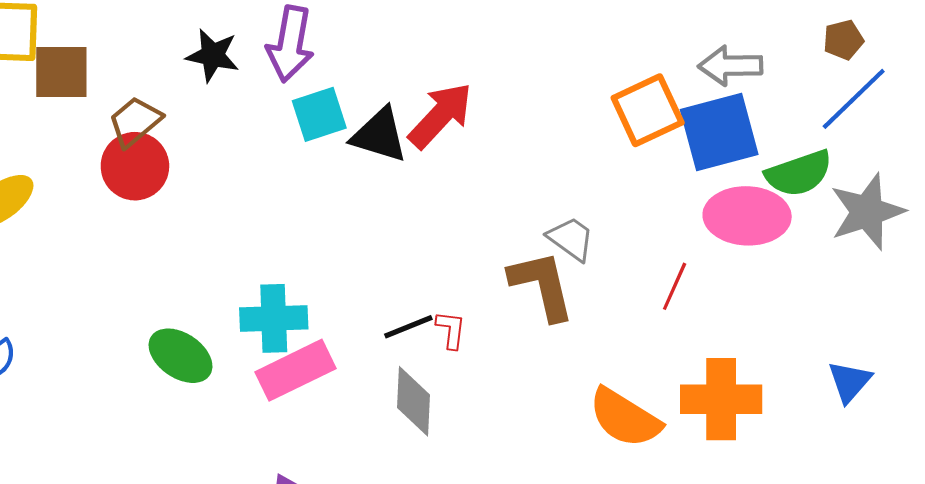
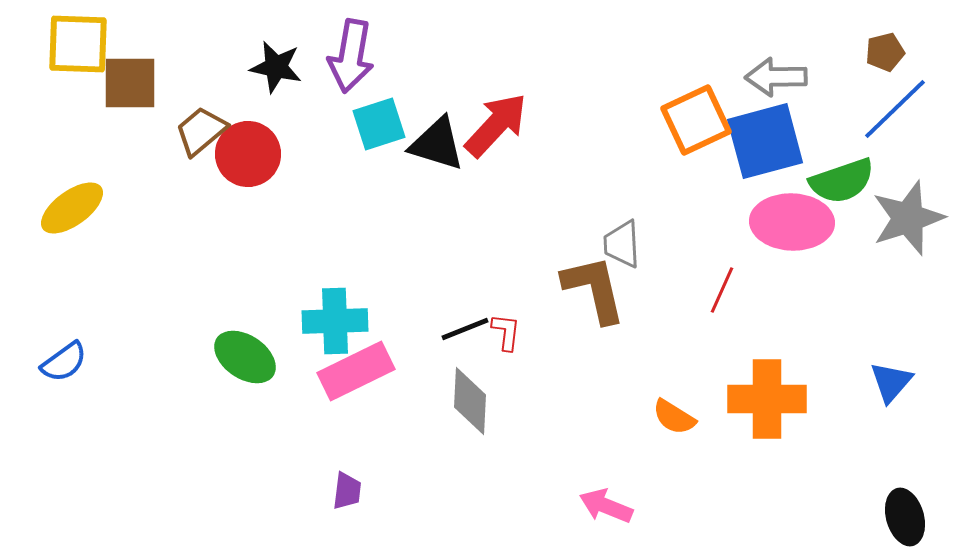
red circle: (135, 166) -> (248, 154), moved
gray trapezoid: (571, 239) -> (622, 244), turned -129
orange semicircle: (625, 418) -> (674, 417), size x0.6

